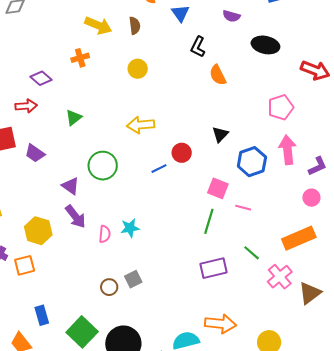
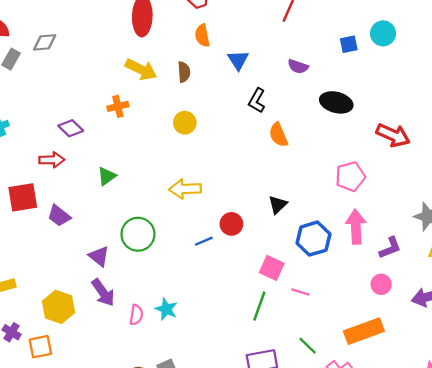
cyan star: (130, 228) -> (166, 309), turned 30

